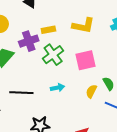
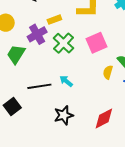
cyan arrow: (57, 88) -> (66, 81), moved, turned -120

